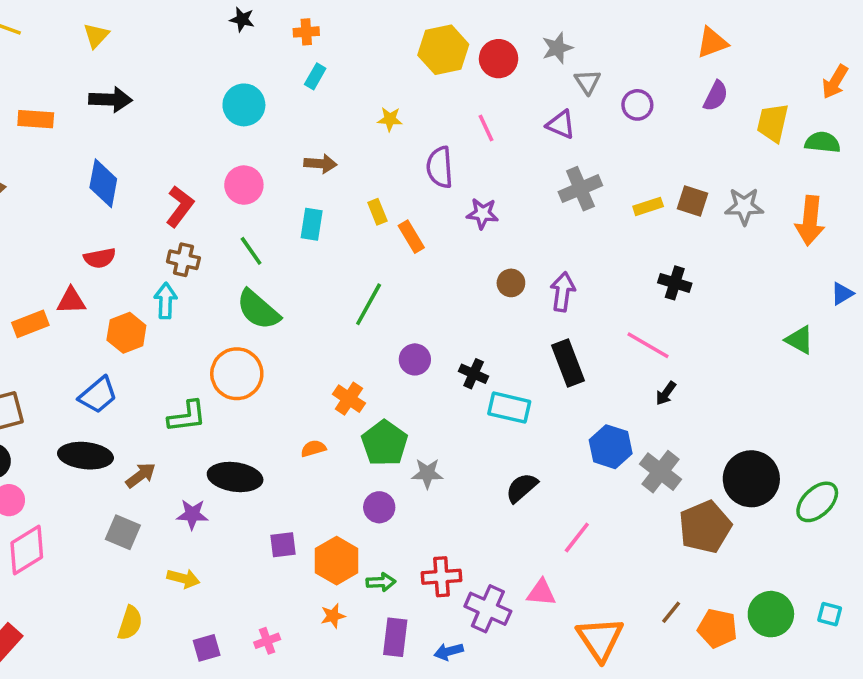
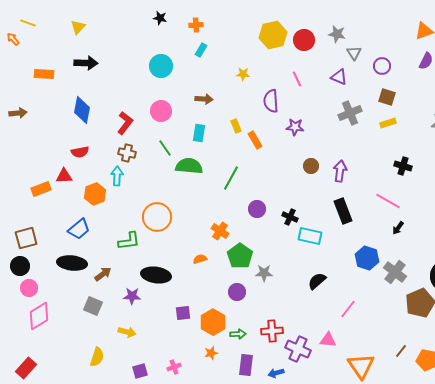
gray star: (557, 48) -> (337, 34), turned 30
brown square: (693, 201) -> (387, 97), moved
green semicircle: (258, 310) -> (189, 166), moved, turned 144

